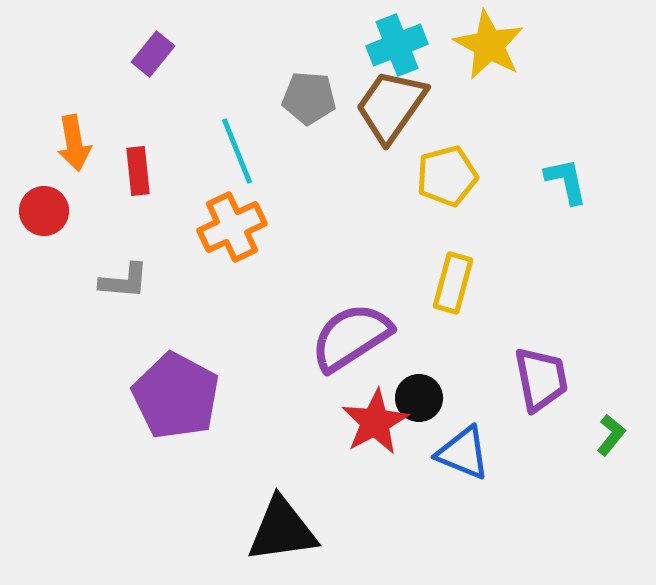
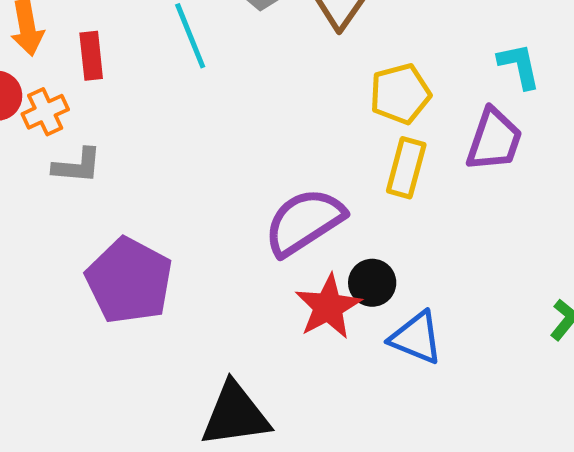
yellow pentagon: (447, 176) -> (400, 94), moved
orange cross: (232, 227) -> (45, 112), moved, size x0.7
purple trapezoid: (541, 379) -> (494, 140), moved, turned 30

